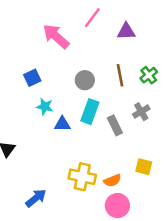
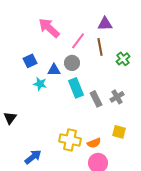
pink line: (92, 18) -> (78, 41), moved
brown line: (120, 75) -> (100, 47), moved
cyan rectangle: (90, 112) -> (76, 88), turned -42
gray cross: (141, 112) -> (117, 97), moved
blue triangle: (62, 124) -> (54, 70), moved

